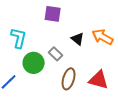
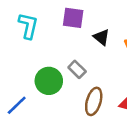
cyan L-shape: (19, 38) -> (28, 26), moved
black triangle: (78, 39) -> (101, 37), moved

